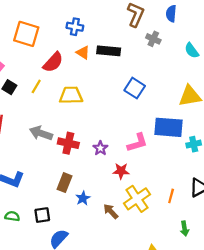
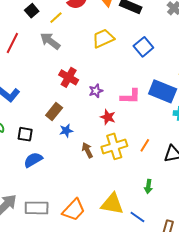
yellow trapezoid: (71, 95) -> (103, 38), moved, turned -40
gray arrow: (41, 133) -> (50, 41), moved
orange line: (171, 196) -> (145, 145), moved

